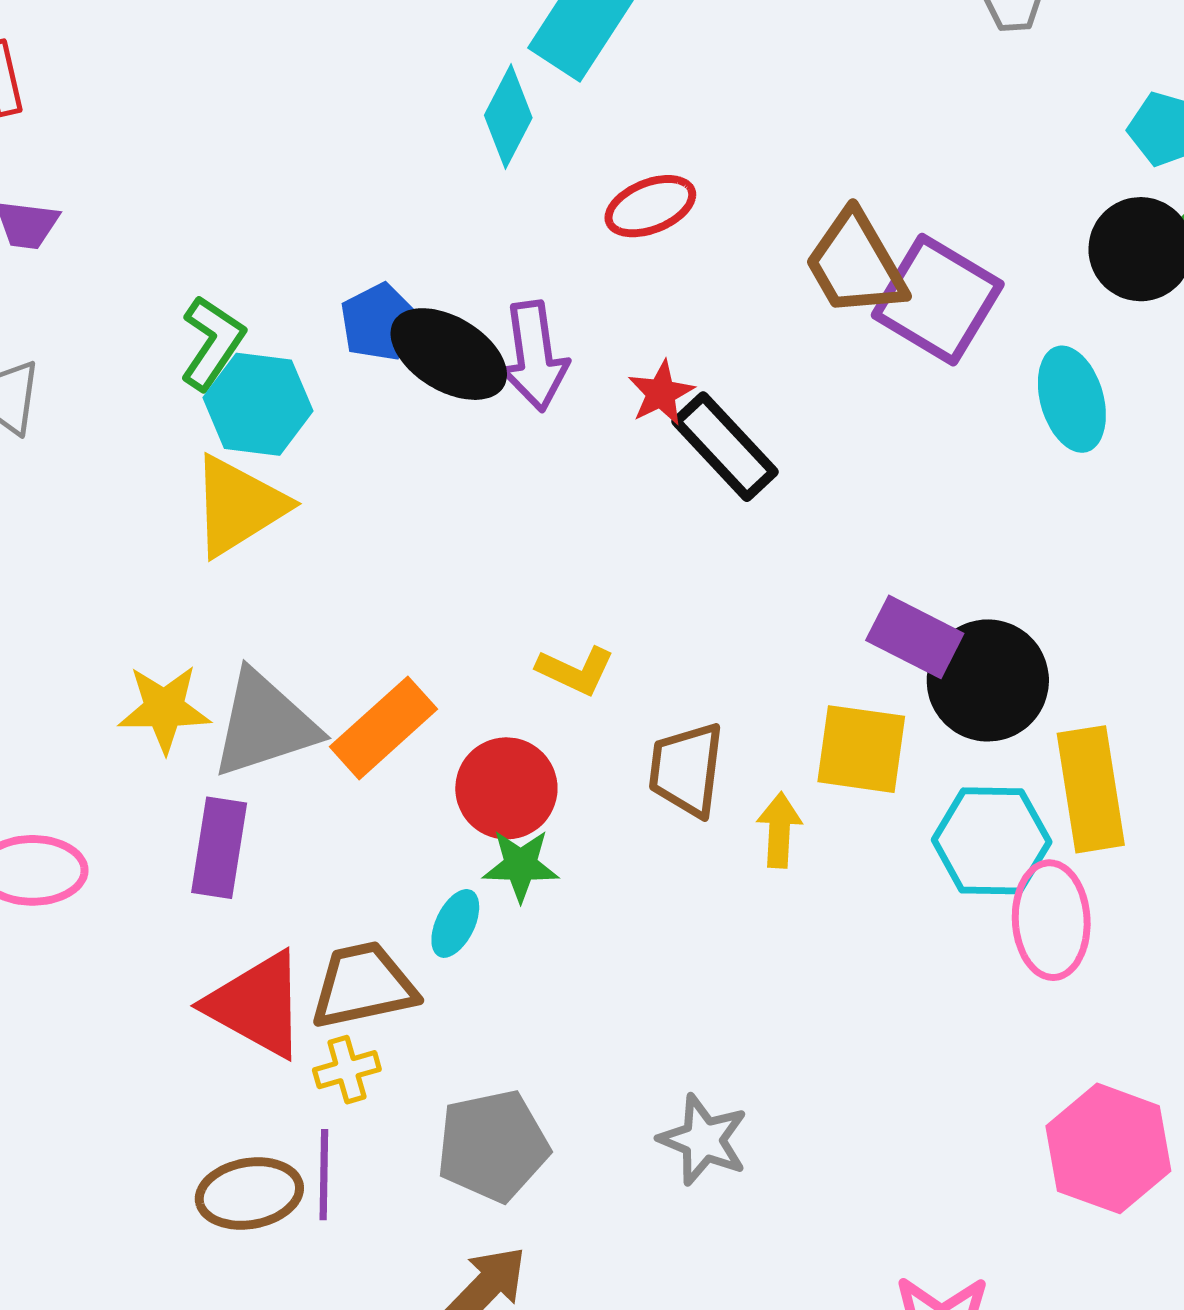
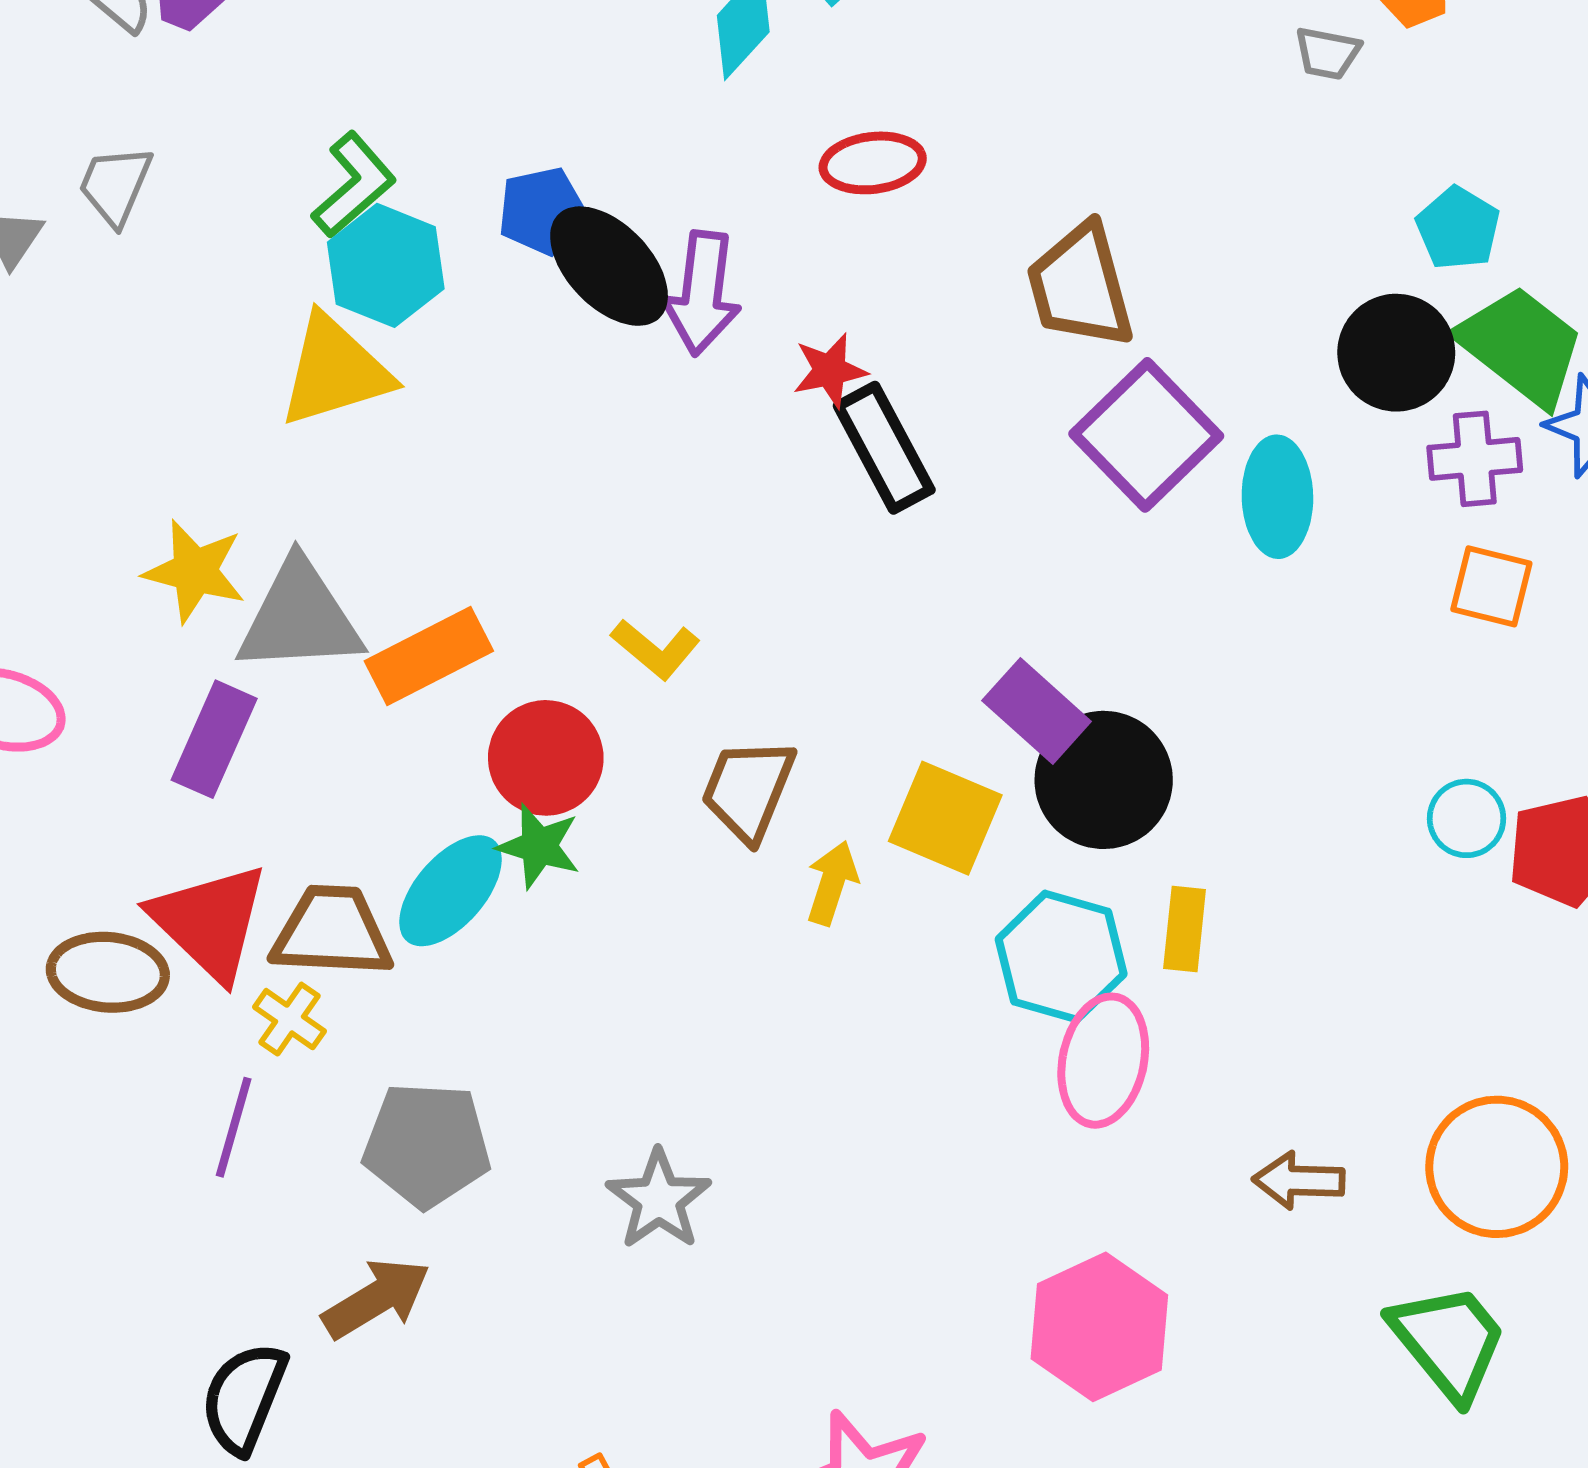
purple square: (938, 300) -> (1146, 435), moved
yellow rectangle: (1091, 789) -> (1185, 929), size x0.6
cyan ellipse: (455, 923) -> (450, 891), size x1.6
yellow cross: (347, 1070) -> (289, 1019), turned 36
brown ellipse: (249, 1193) -> (108, 972), moved

